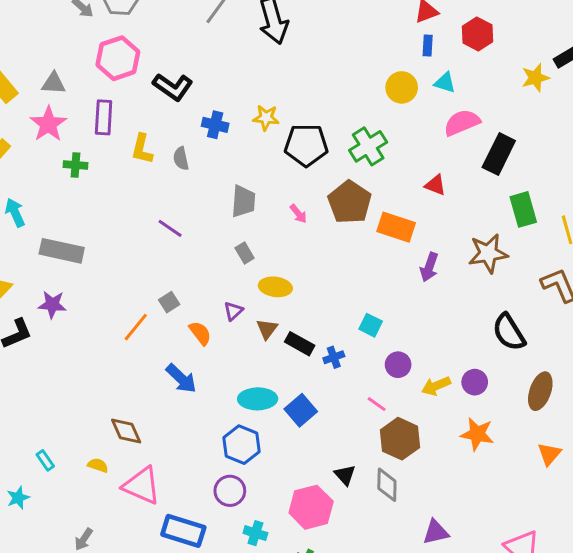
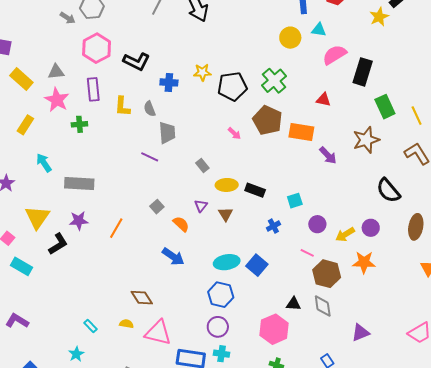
gray trapezoid: (243, 201) -> (167, 133), moved
purple arrow: (429, 267) -> (328, 155), turned -54
cyan square: (371, 325) -> (295, 201), turned -35
orange line: (136, 327) -> (116, 228), moved
black rectangle: (300, 344) -> (255, 190), moved
orange star: (477, 434) -> (364, 262), moved
black triangle: (345, 475) -> (293, 304), turned -35
cyan cross: (255, 533) -> (222, 354), moved

